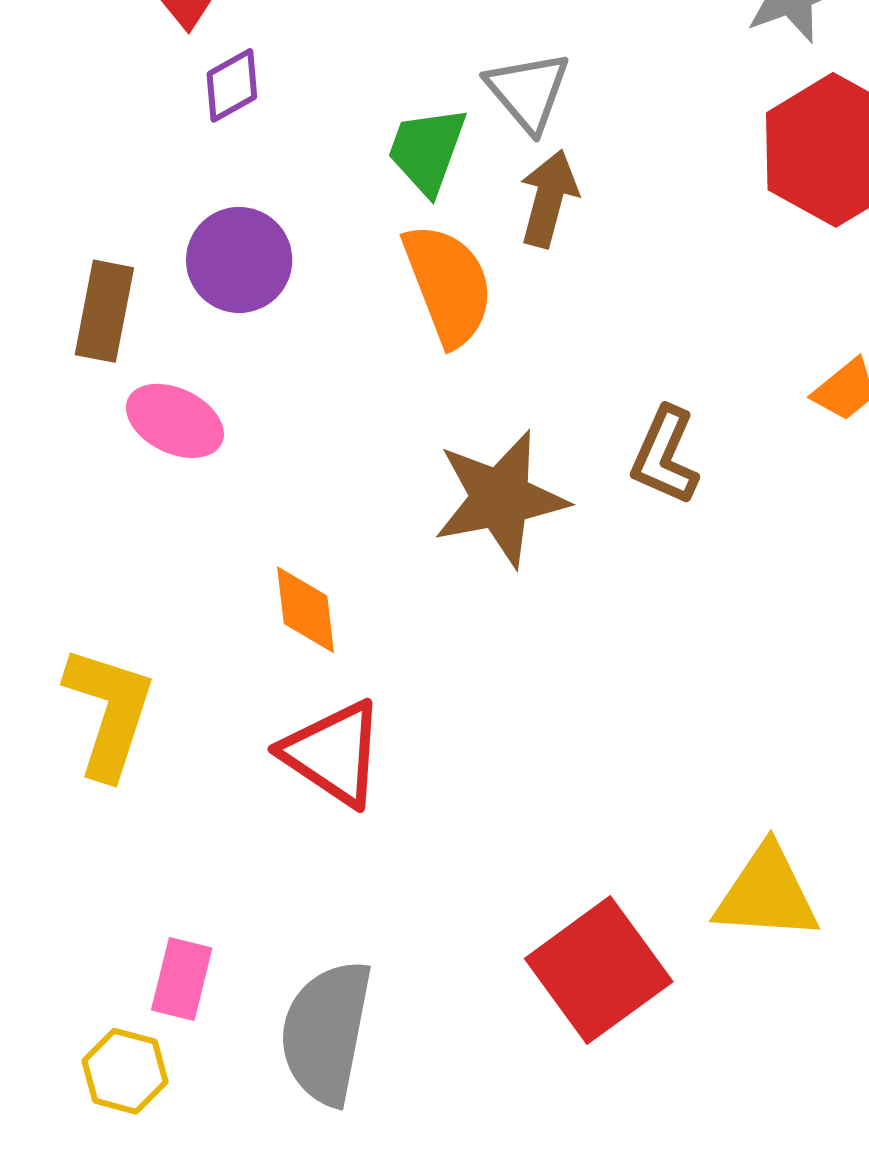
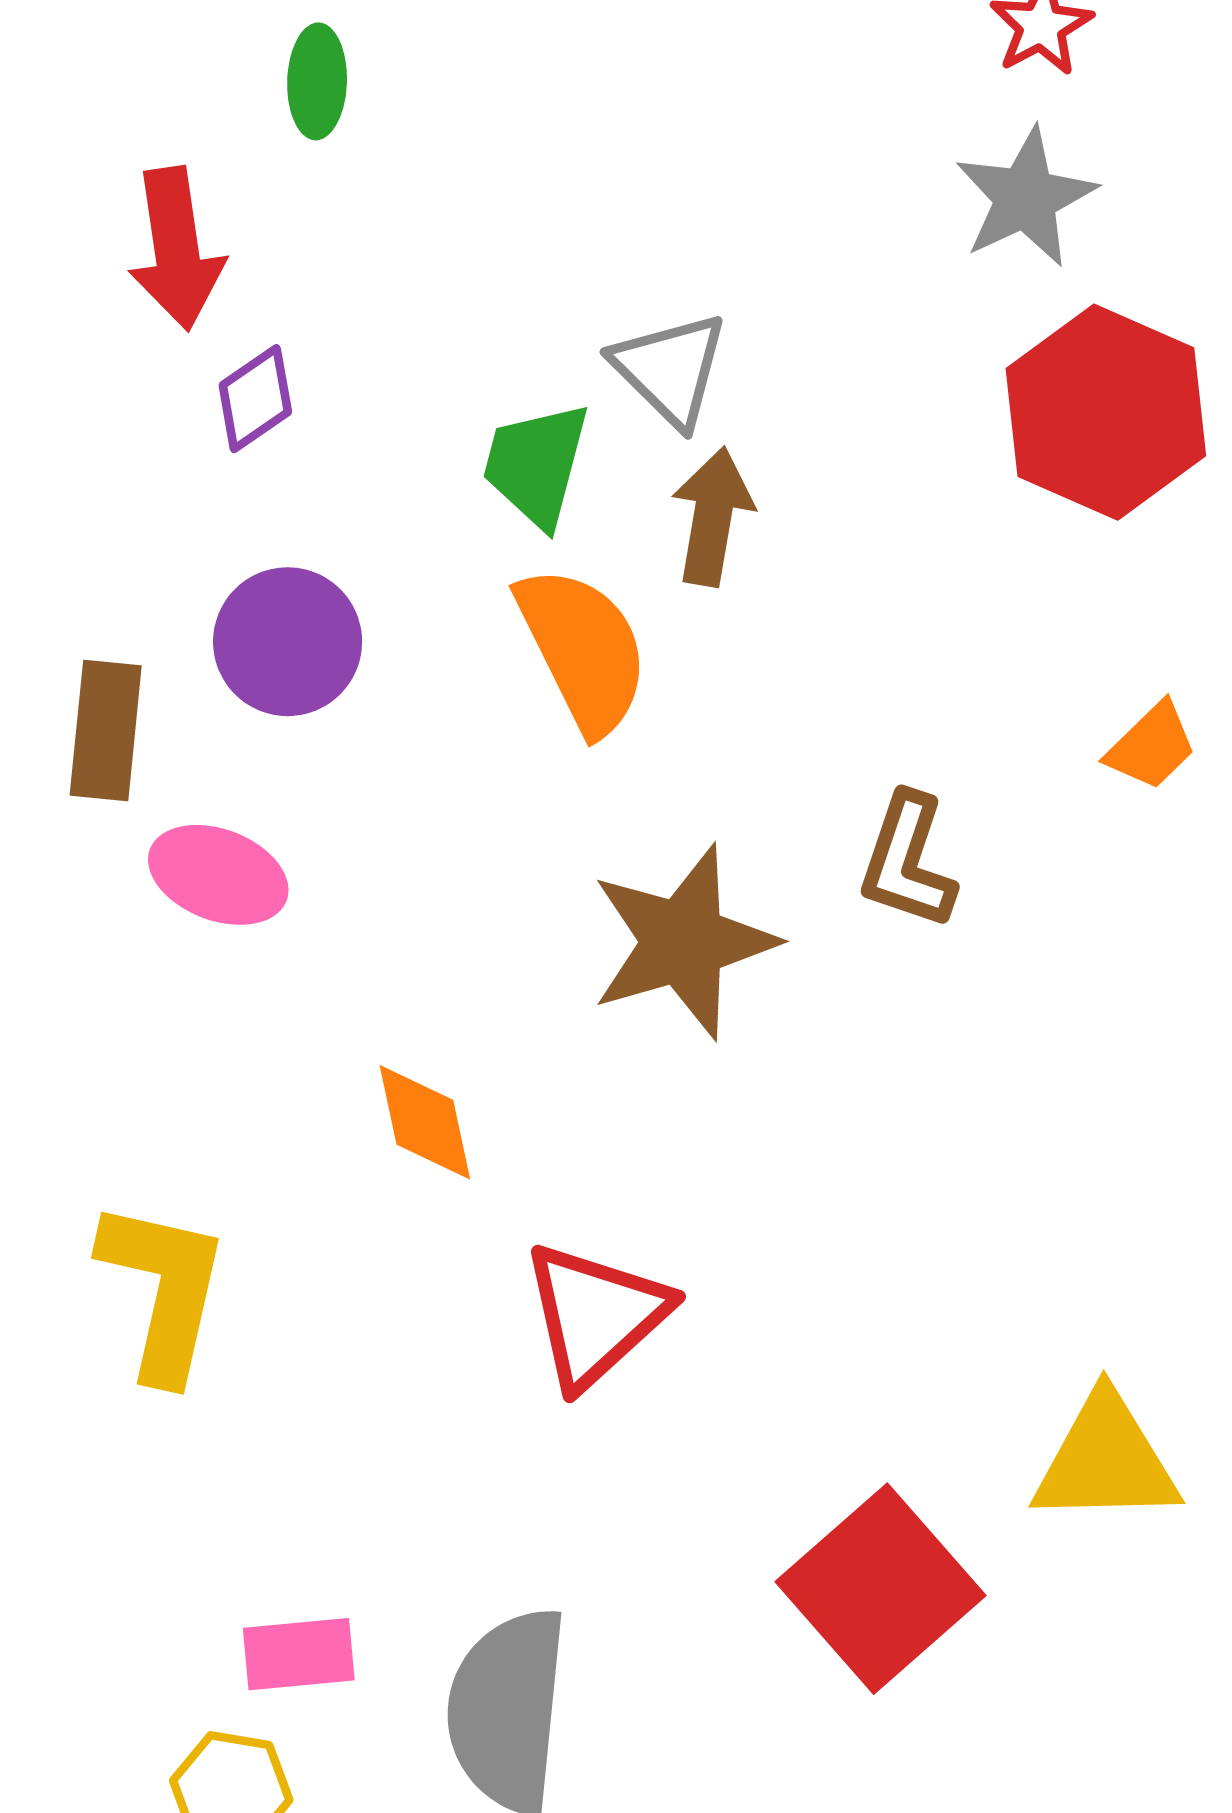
red triangle: (333, 753) -> (596, 1315), moved, turned 49
pink rectangle: (182, 979) -> (299, 1654), turned 76

